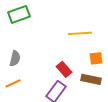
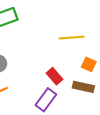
orange square: (96, 58) -> (89, 64), turned 32

